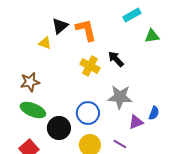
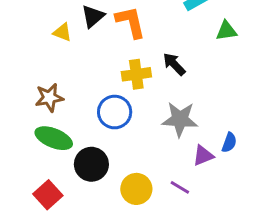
yellow triangle: (45, 43) -> (62, 32), moved
yellow cross: (90, 66) -> (136, 74), turned -36
blue circle: (88, 113) -> (115, 112), moved

